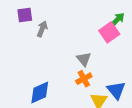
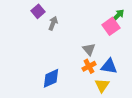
purple square: (25, 15) -> (38, 11), turned -32
blue triangle: (116, 90) -> (109, 66), moved, turned -42

